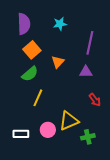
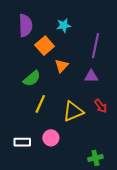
orange square: (32, 50) -> (45, 46), moved
yellow triangle: (69, 121) -> (73, 111), moved
green cross: (88, 137) -> (95, 158), moved

